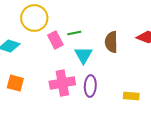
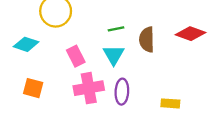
green line: (74, 33) -> (116, 29), moved
pink rectangle: (55, 40) -> (76, 56), moved

